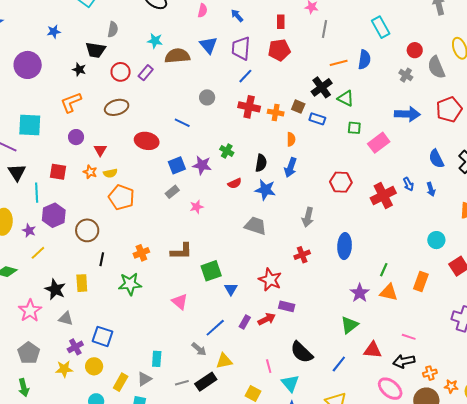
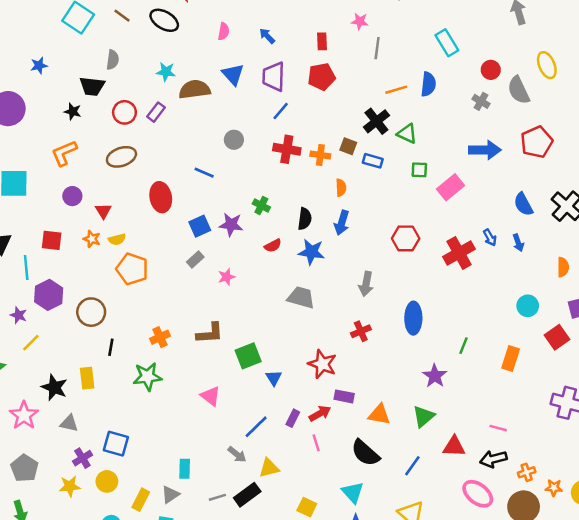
red ellipse: (147, 141) -> (161, 197), turned 70
orange triangle: (389, 292) -> (379, 415), moved
pink line: (269, 366) -> (316, 443), moved

